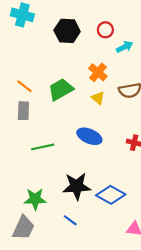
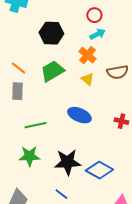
black hexagon: (67, 31) -> (51, 33), moved
cyan arrow: (125, 47) -> (97, 34), moved
green star: (35, 199) -> (29, 156), moved

